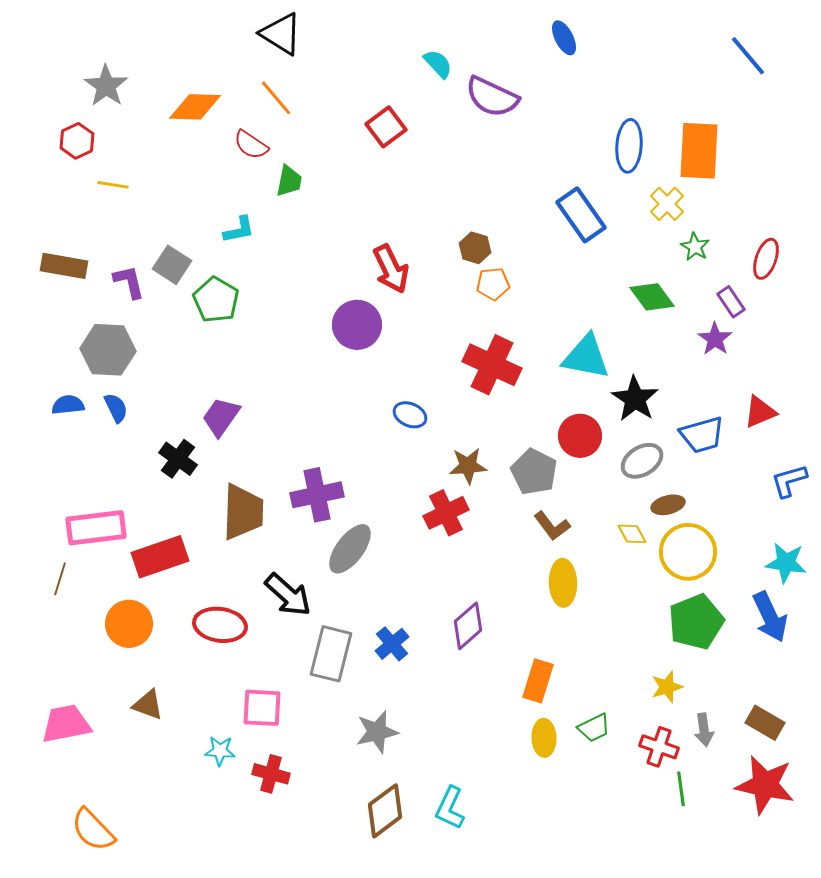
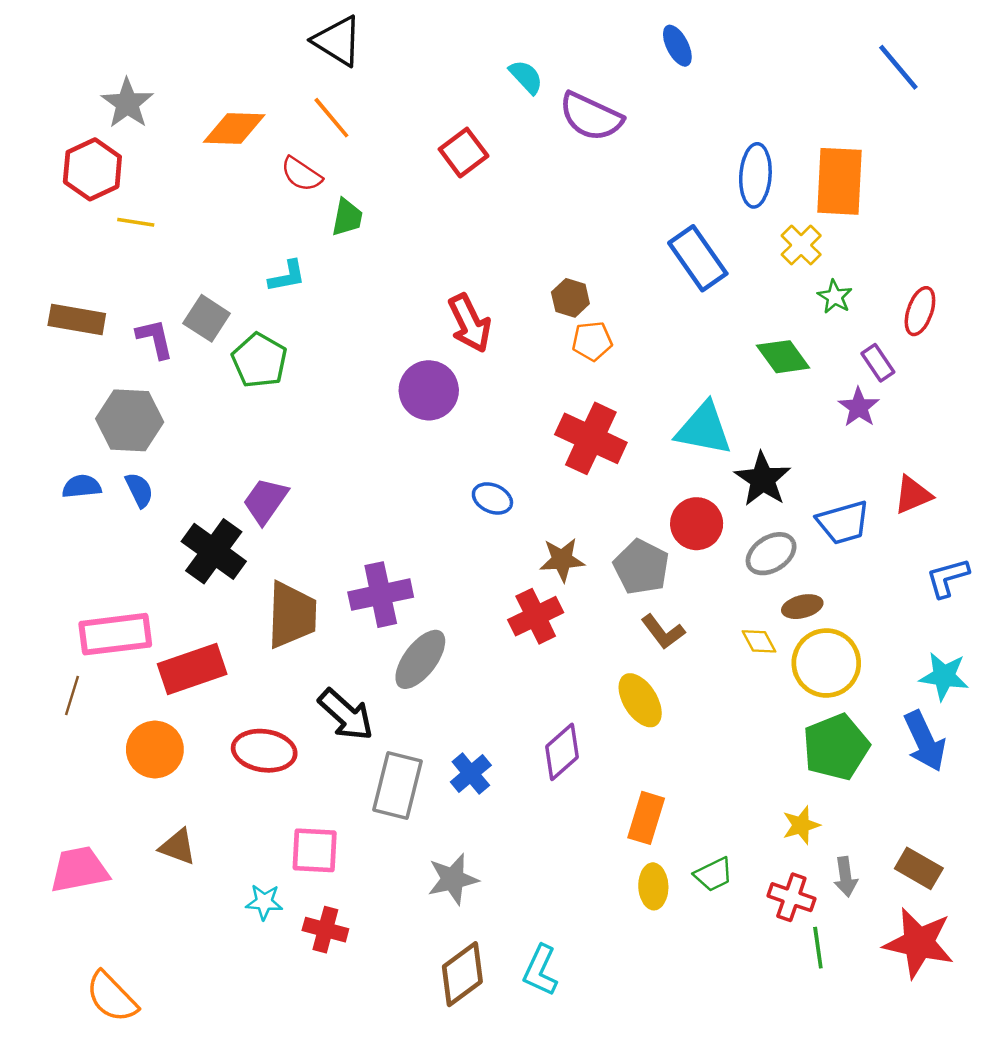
red hexagon: (77, 141) -> (92, 169), size x1.4
black cross: (178, 459) -> (214, 551), size x1.4
yellow ellipse: (563, 583) -> (640, 700), moved, turned -30

